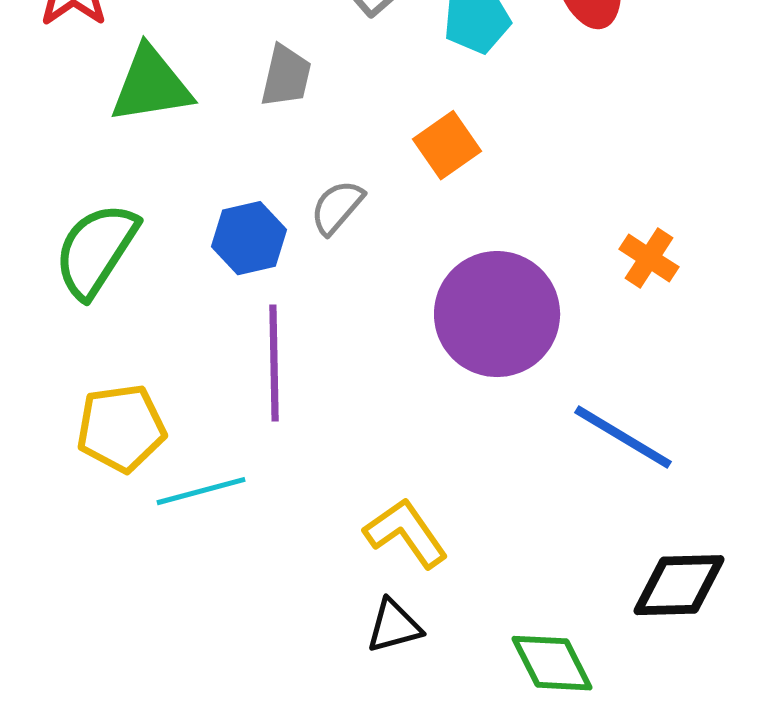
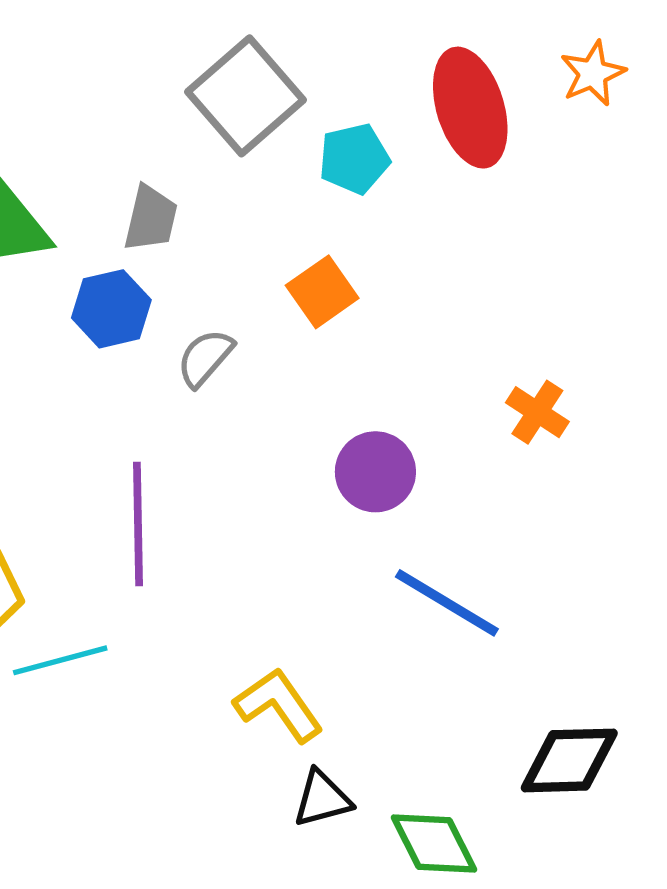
blue hexagon: (249, 238) -> (111, 309), moved
purple circle: (497, 314) -> (375, 472), size x0.6
blue line: (623, 437) -> (447, 603), moved
black triangle: (394, 626) -> (322, 799), moved

